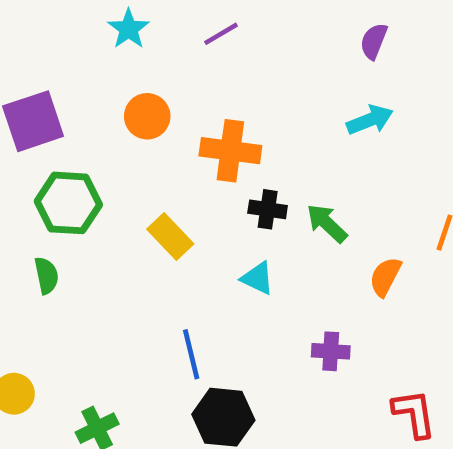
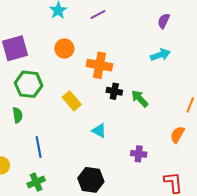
orange semicircle: (385, 277) -> (177, 135), moved
cyan triangle: (258, 278) -> (99, 131), moved
blue line: (191, 354) -> (39, 147), moved

